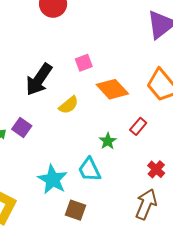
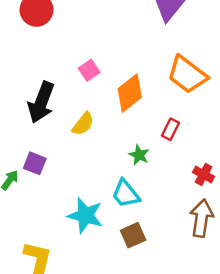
orange diamond: (112, 89) -> (130, 93), turned -72
brown square: (75, 210) -> (133, 235), moved, turned -30

